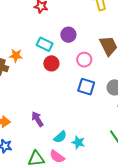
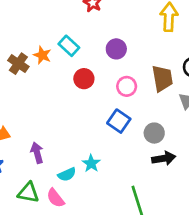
cyan rectangle: (45, 44) -> (69, 46), moved
purple arrow: (37, 119) -> (37, 153), moved
cyan star: (78, 142) -> (91, 163), moved

